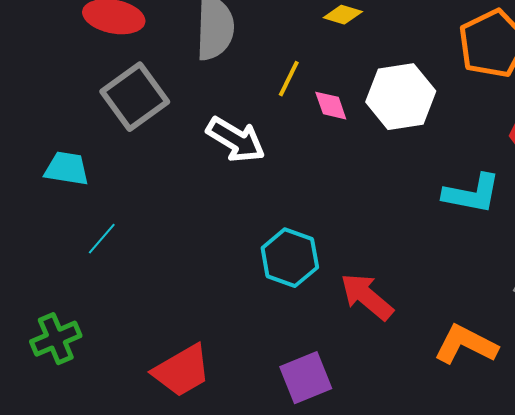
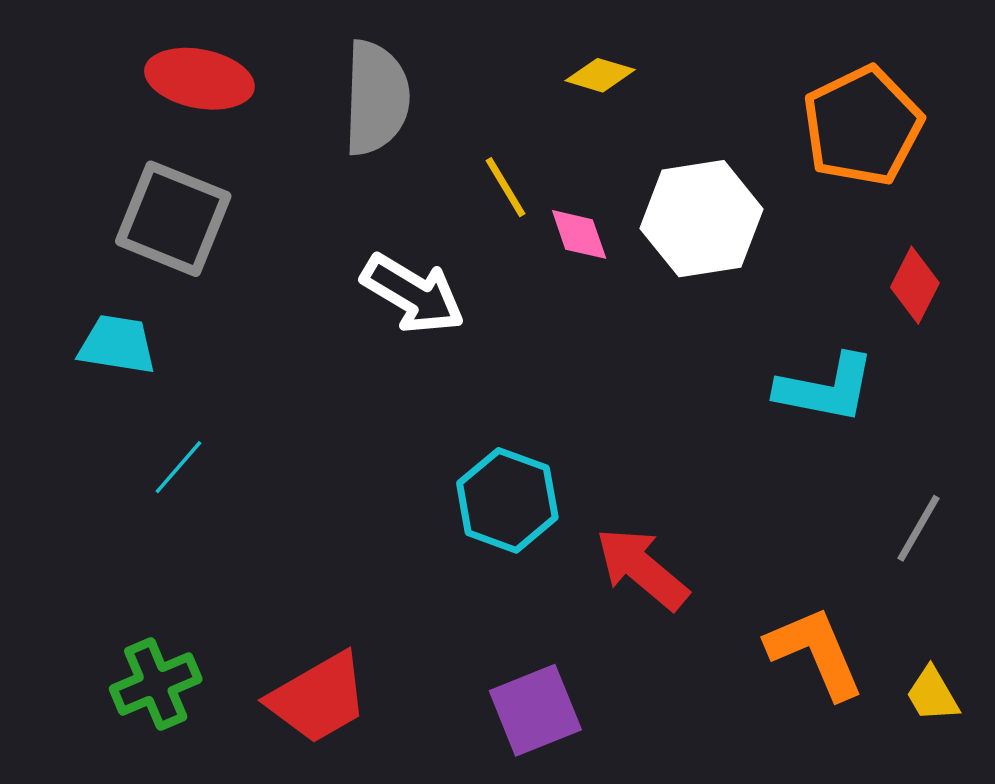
yellow line: (289, 79) -> (506, 187), turned -57
gray square: (135, 97) -> (173, 219), moved, turned -32
green cross: (56, 339) -> (156, 684), moved
orange L-shape: (466, 345) -> (815, 653), turned 40

